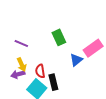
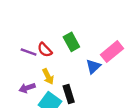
yellow arrow: (22, 65) -> (48, 76), moved
red semicircle: (40, 71) -> (45, 50), moved, turned -32

